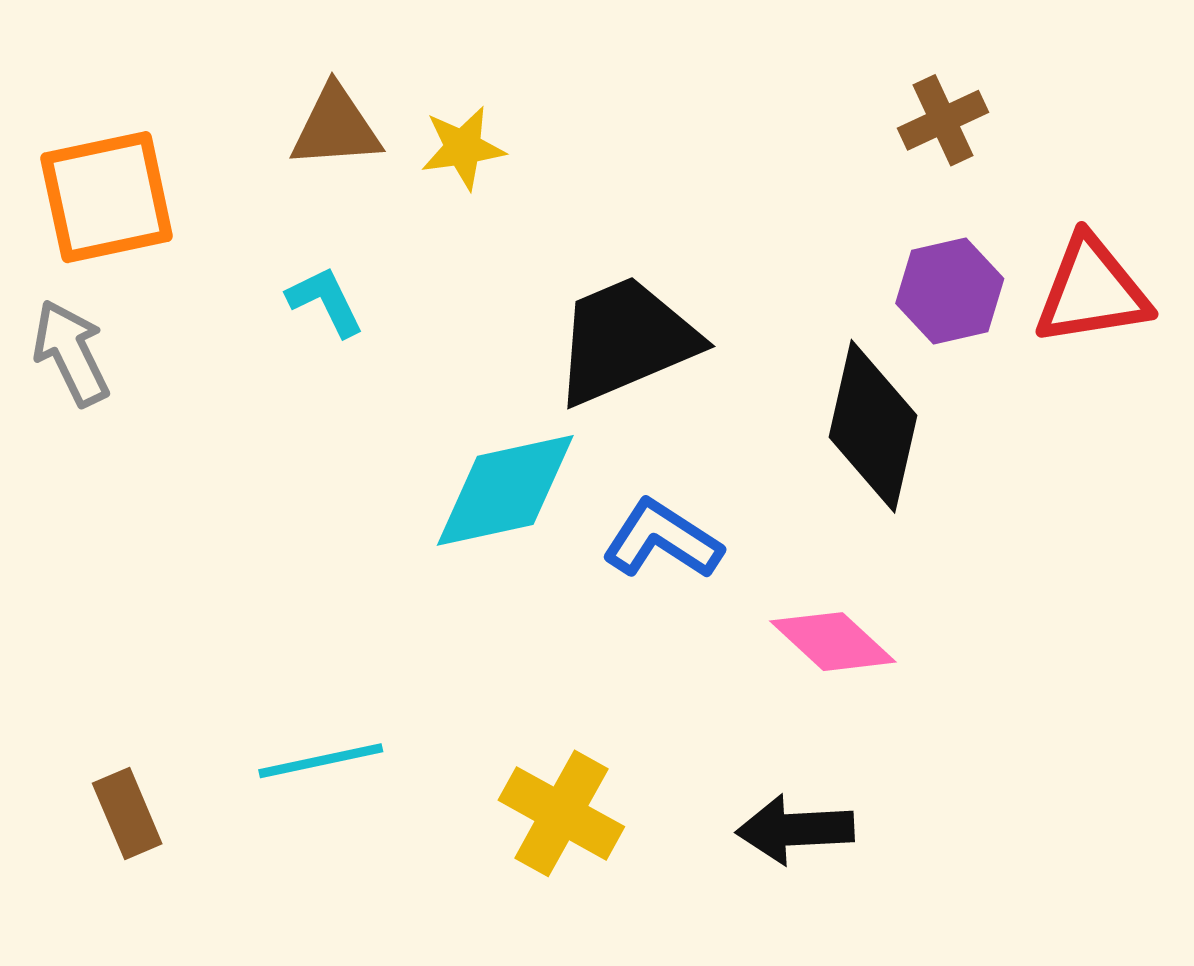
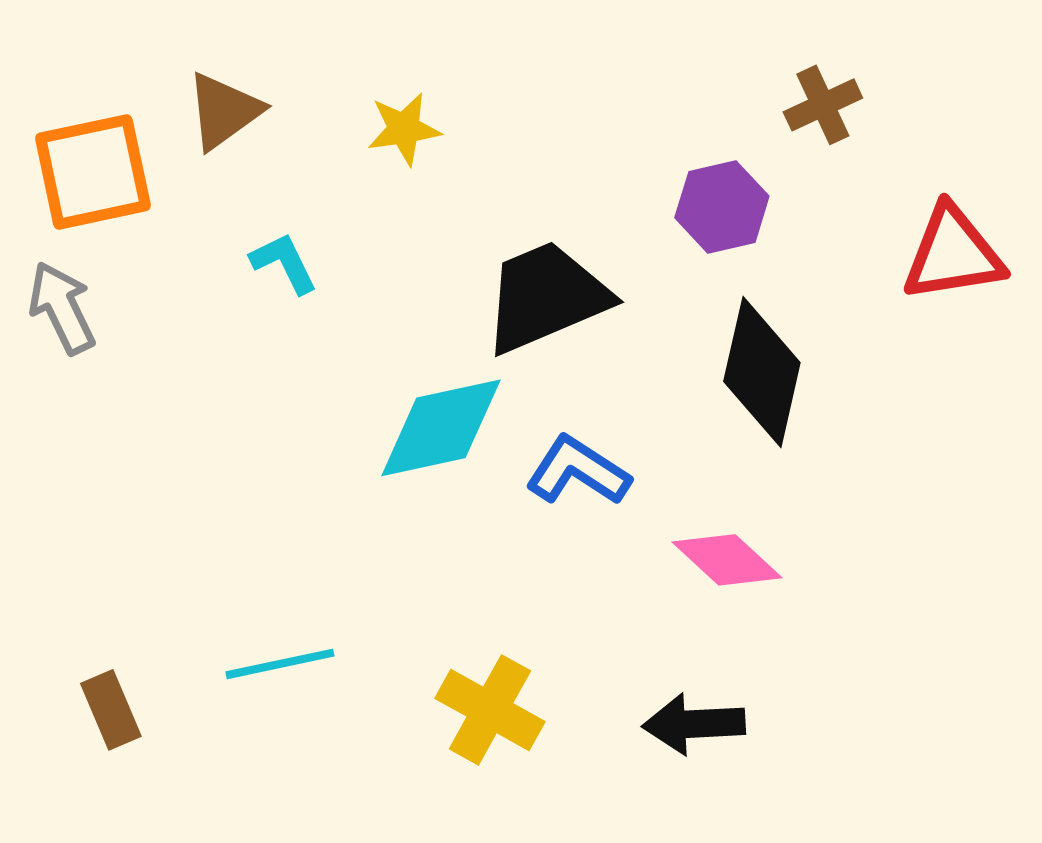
brown triangle: (336, 127) -> (224, 111), moved, turned -32
purple hexagon: (950, 291) -> (722, 207), moved

